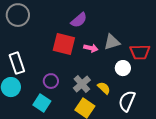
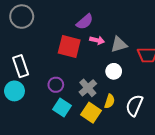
pink arrow: (91, 48) -> (97, 40), moved
white circle: (123, 68) -> (114, 71), moved
yellow semicircle: (104, 88) -> (110, 101), moved, turned 64
cyan square: (42, 103) -> (62, 107), moved

